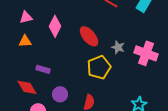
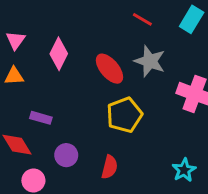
pink triangle: (26, 17) -> (16, 40), turned -40
gray star: (118, 47) -> (150, 61), moved, size x1.5

